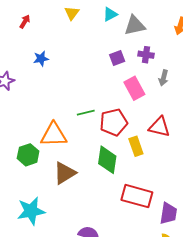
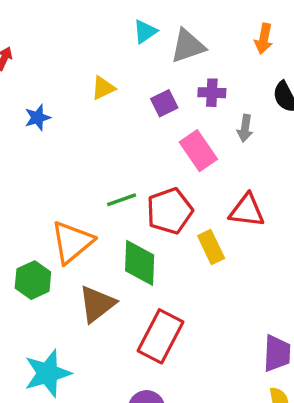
yellow triangle: (72, 13) -> (103, 88), moved, turned 35
orange triangle: (54, 135) -> (72, 242), turned -32
green diamond: (107, 160) -> (140, 263), moved
red rectangle: (137, 196) -> (160, 336), moved, turned -72

